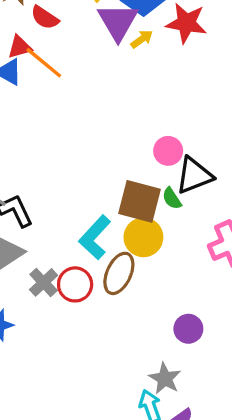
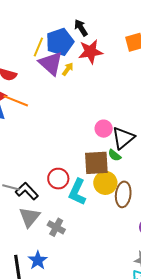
brown ellipse: (119, 273) -> (123, 194), moved
red circle: (75, 284) -> (58, 179), moved

